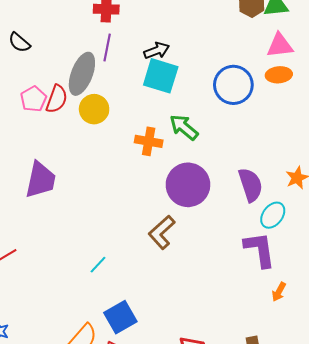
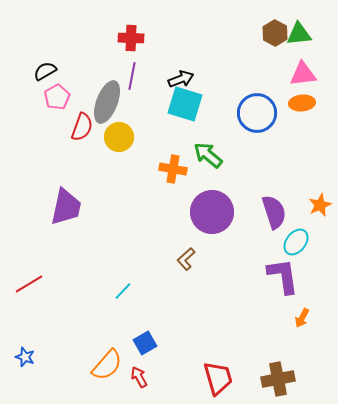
black semicircle: (19, 42) -> (45, 71), turned 110
pink pentagon: (33, 99) -> (57, 97), moved
brown L-shape: (162, 232) -> (186, 259), size x0.7
blue square: (120, 317) -> (145, 343), size x0.7

